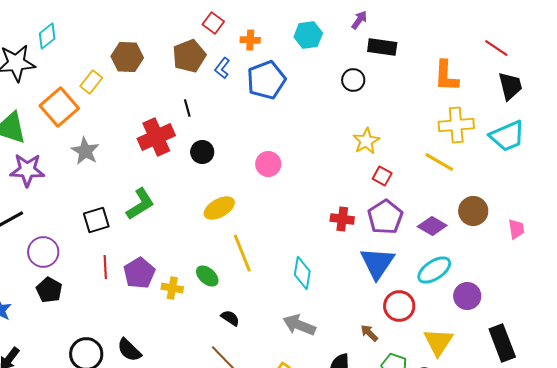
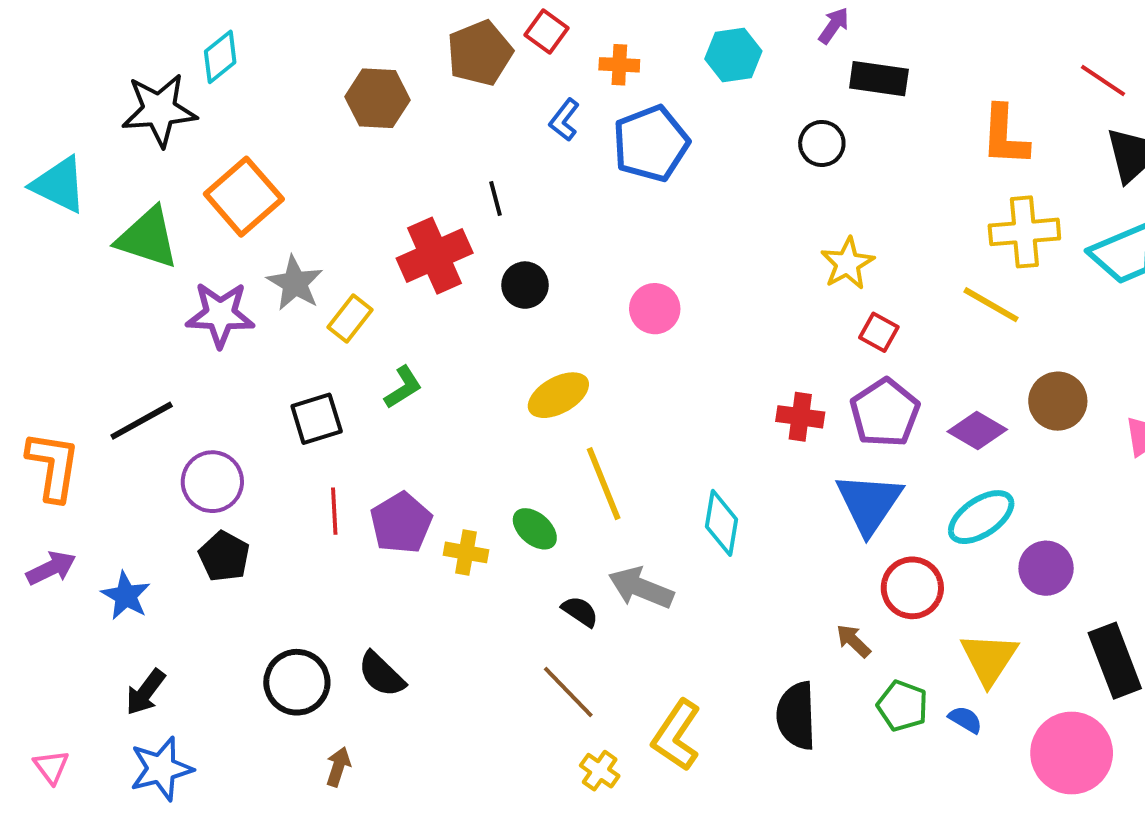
brown pentagon: (189, 56) -> (480, 53), moved
yellow rectangle: (91, 82) -> (350, 318), moved
purple star: (27, 170) -> (220, 315), moved
green L-shape: (140, 204) -> (403, 387), size x0.7
gray arrow: (299, 325) -> (641, 588), moved

